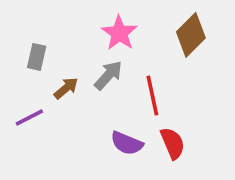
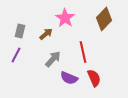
gray arrow: (108, 75) -> (53, 59), moved
brown arrow: (66, 88) -> (46, 34), moved
purple line: (29, 118) -> (16, 55), moved, turned -35

